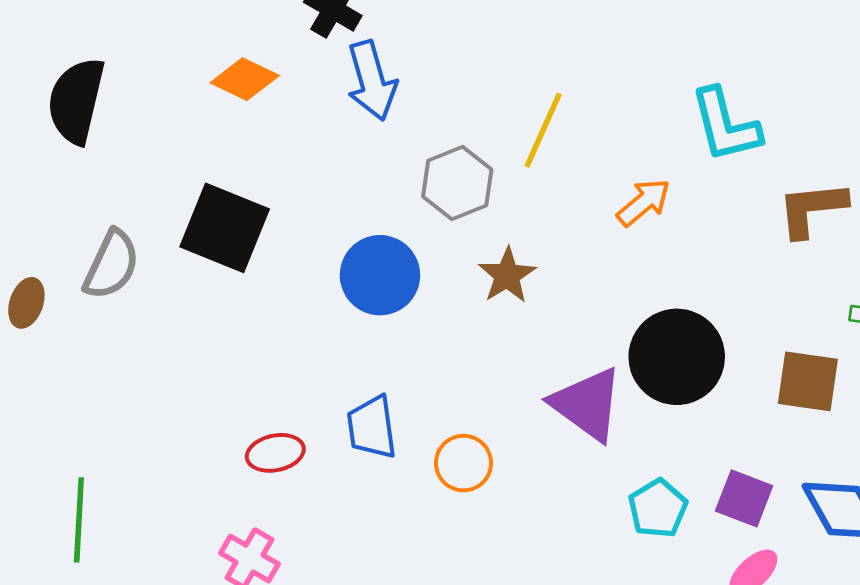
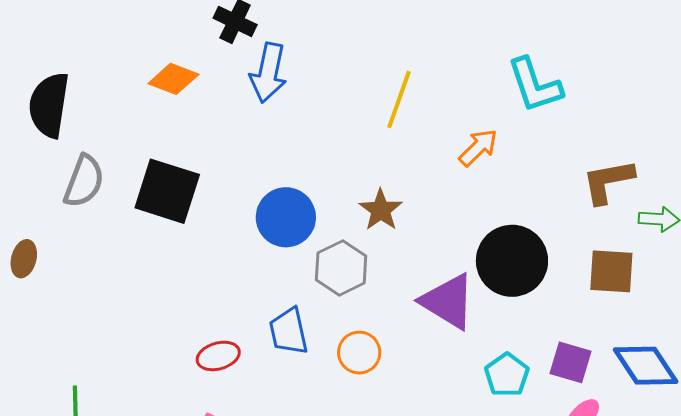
blue arrow: (372, 81) -> (268, 73), turned 32
gray hexagon: (457, 183) -> (341, 268), moved
brown L-shape: (812, 209) -> (608, 181), moved
gray semicircle: (111, 265) -> (84, 181), moved

